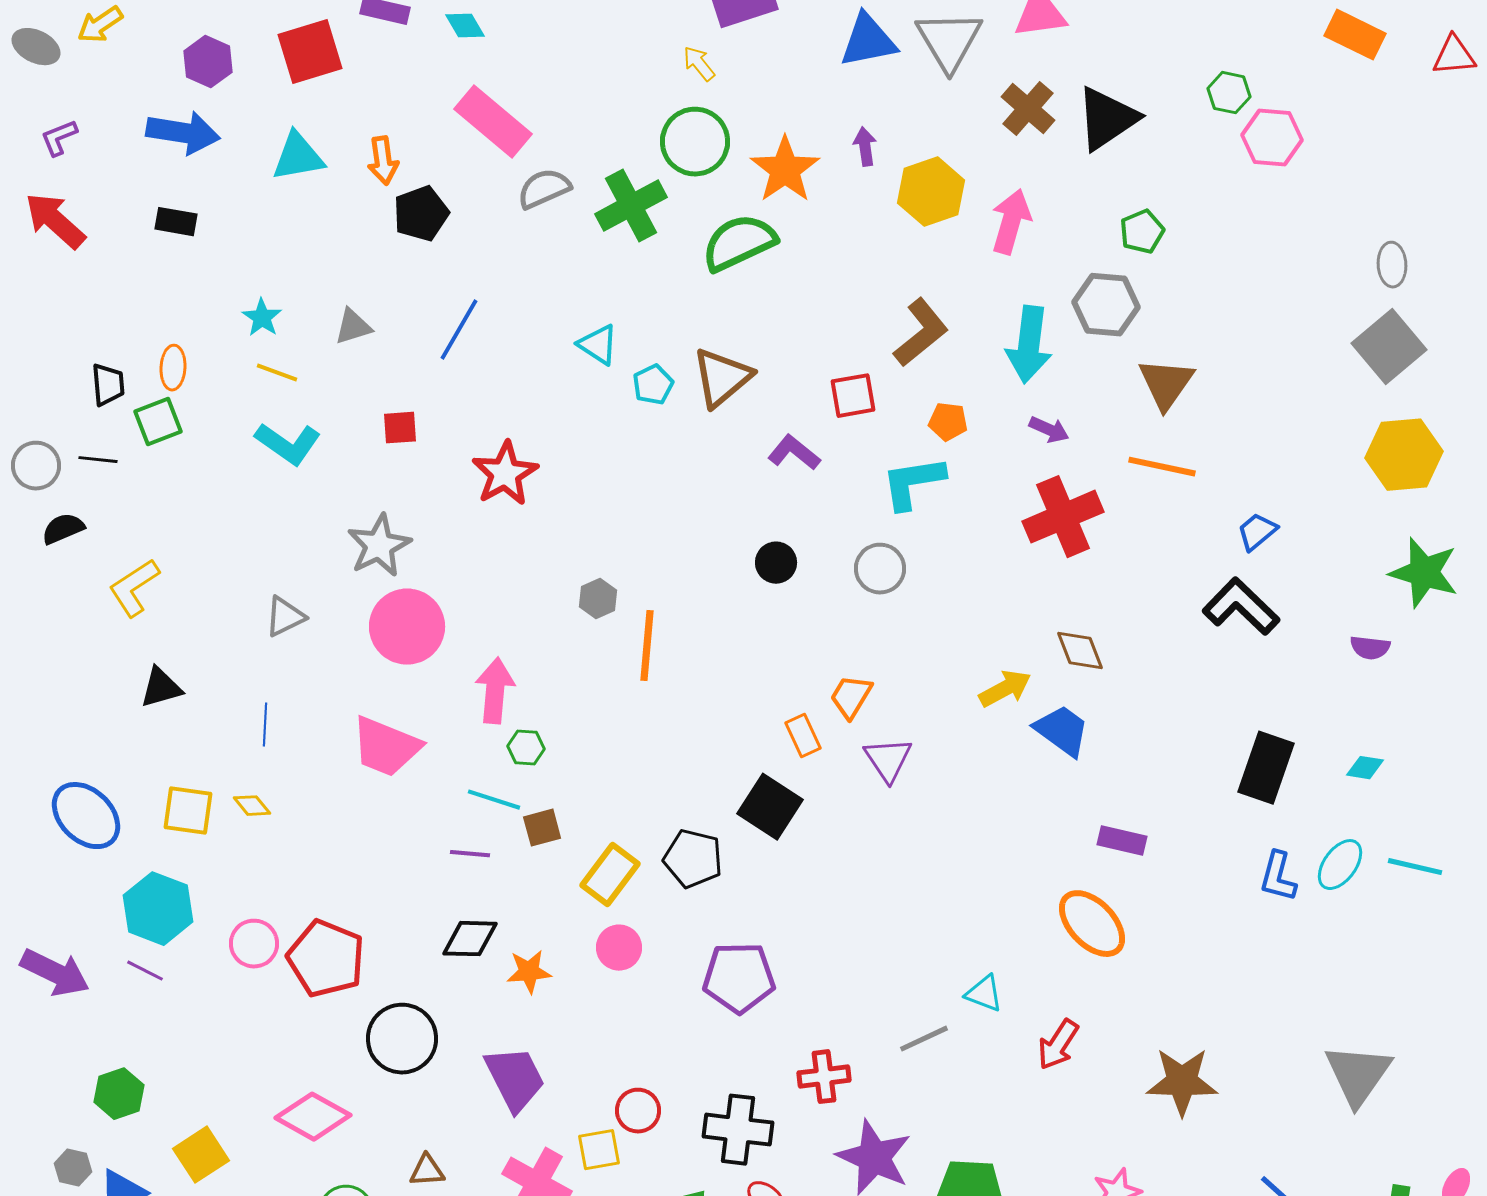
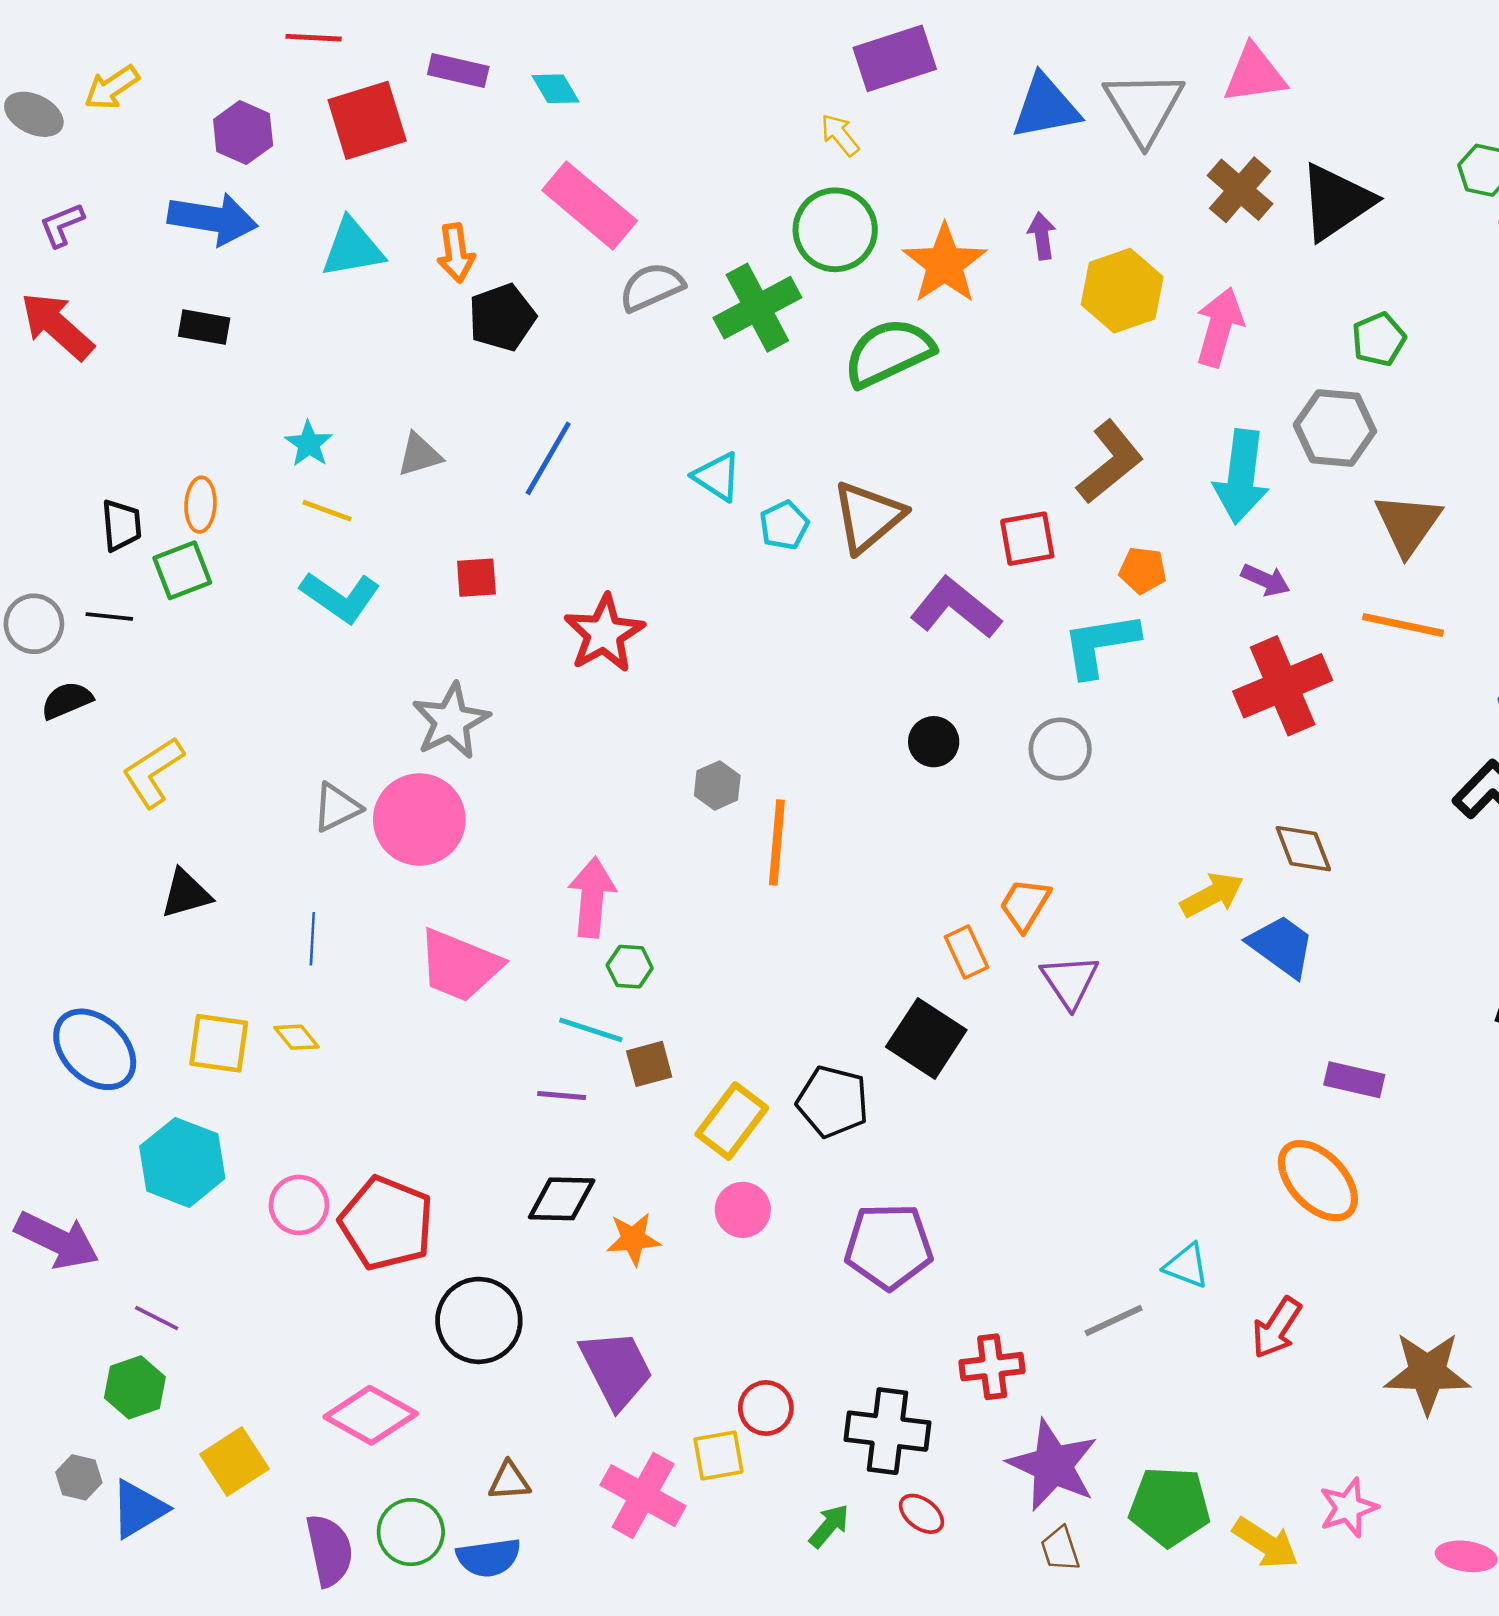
purple L-shape: (794, 453) -> (956, 608), size x1.4
pink circle: (407, 627) -> (419, 820), moved
purple line: (145, 971) -> (157, 1318), moved

